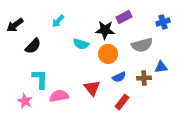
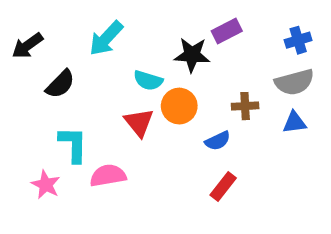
cyan arrow: (58, 21) -> (106, 38), size x1.5
gray semicircle: (142, 45) -> (294, 82), moved
orange circle: (108, 54) -> (179, 106), moved
brown cross: (144, 78) -> (245, 106), moved
red triangle: (92, 88) -> (139, 122), moved

